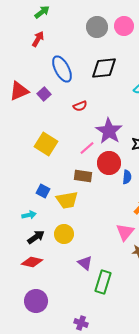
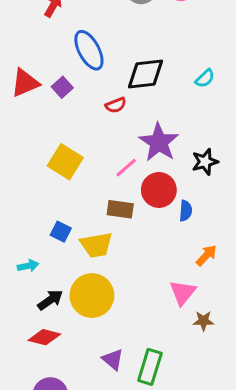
black diamond: (104, 68) -> (145, 74), moved
cyan arrow: (29, 215) -> (28, 266), moved
yellow circle: (64, 234) -> (92, 296), size x1.5
purple triangle: (85, 263) -> (113, 359), moved

